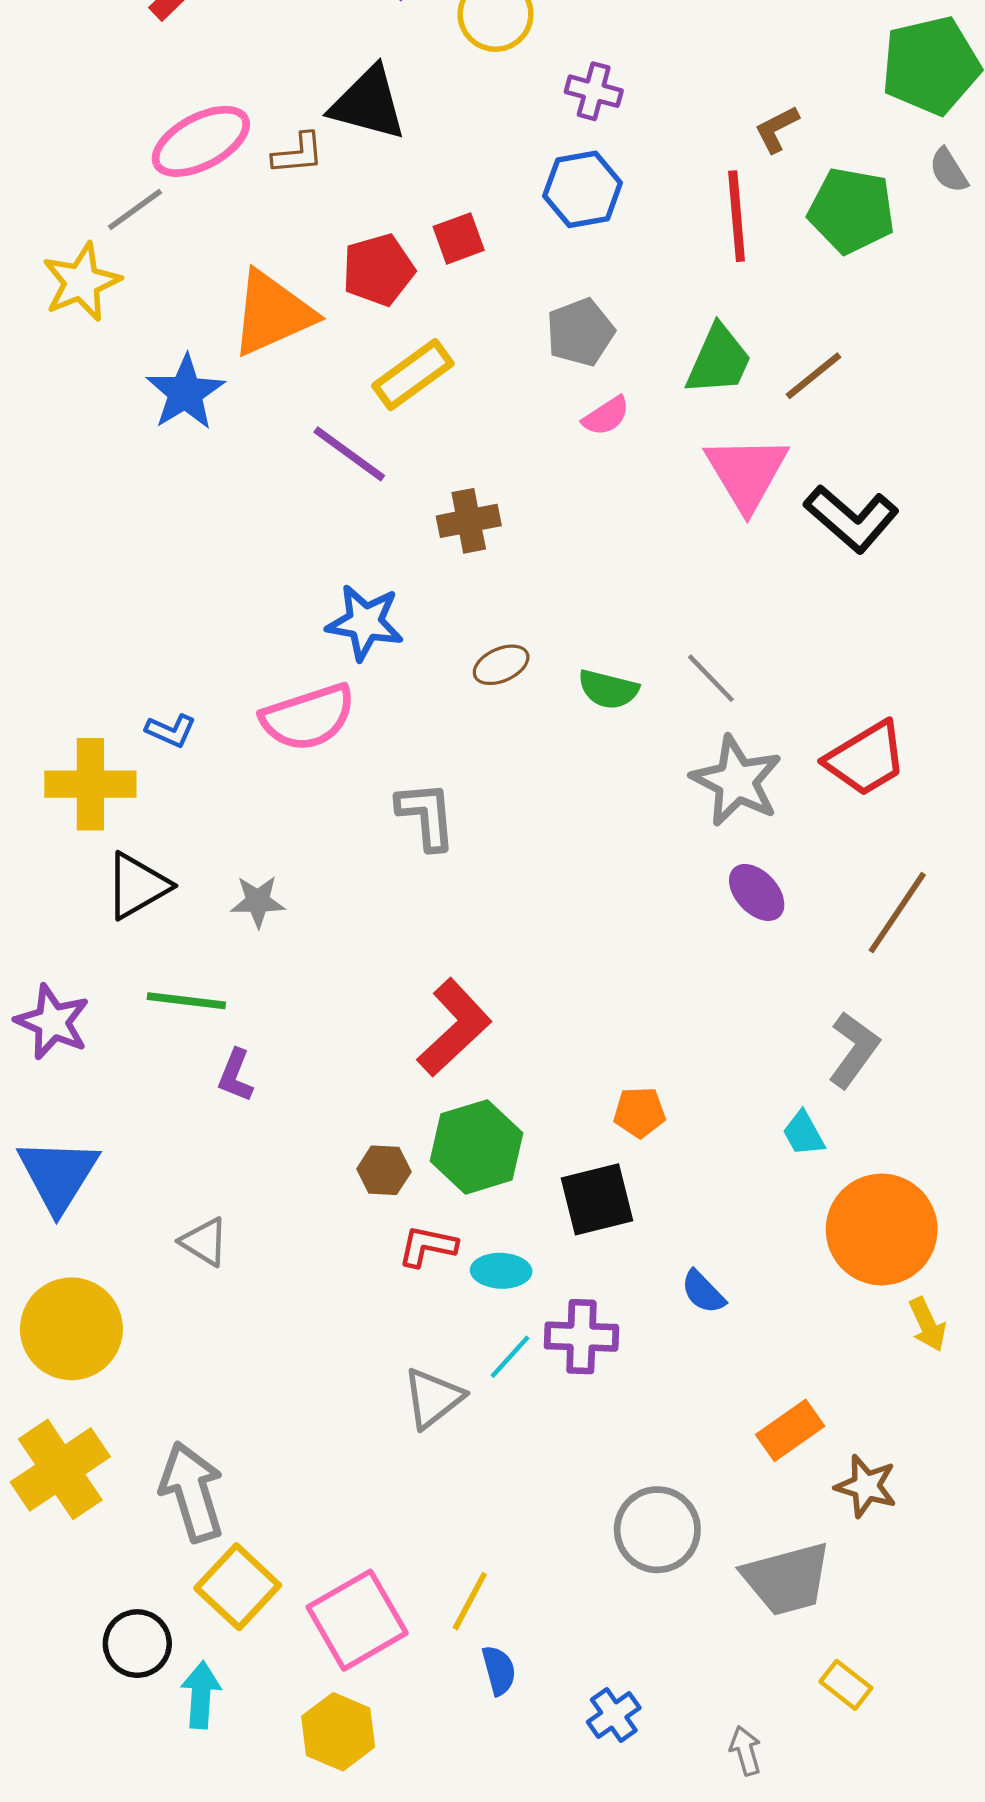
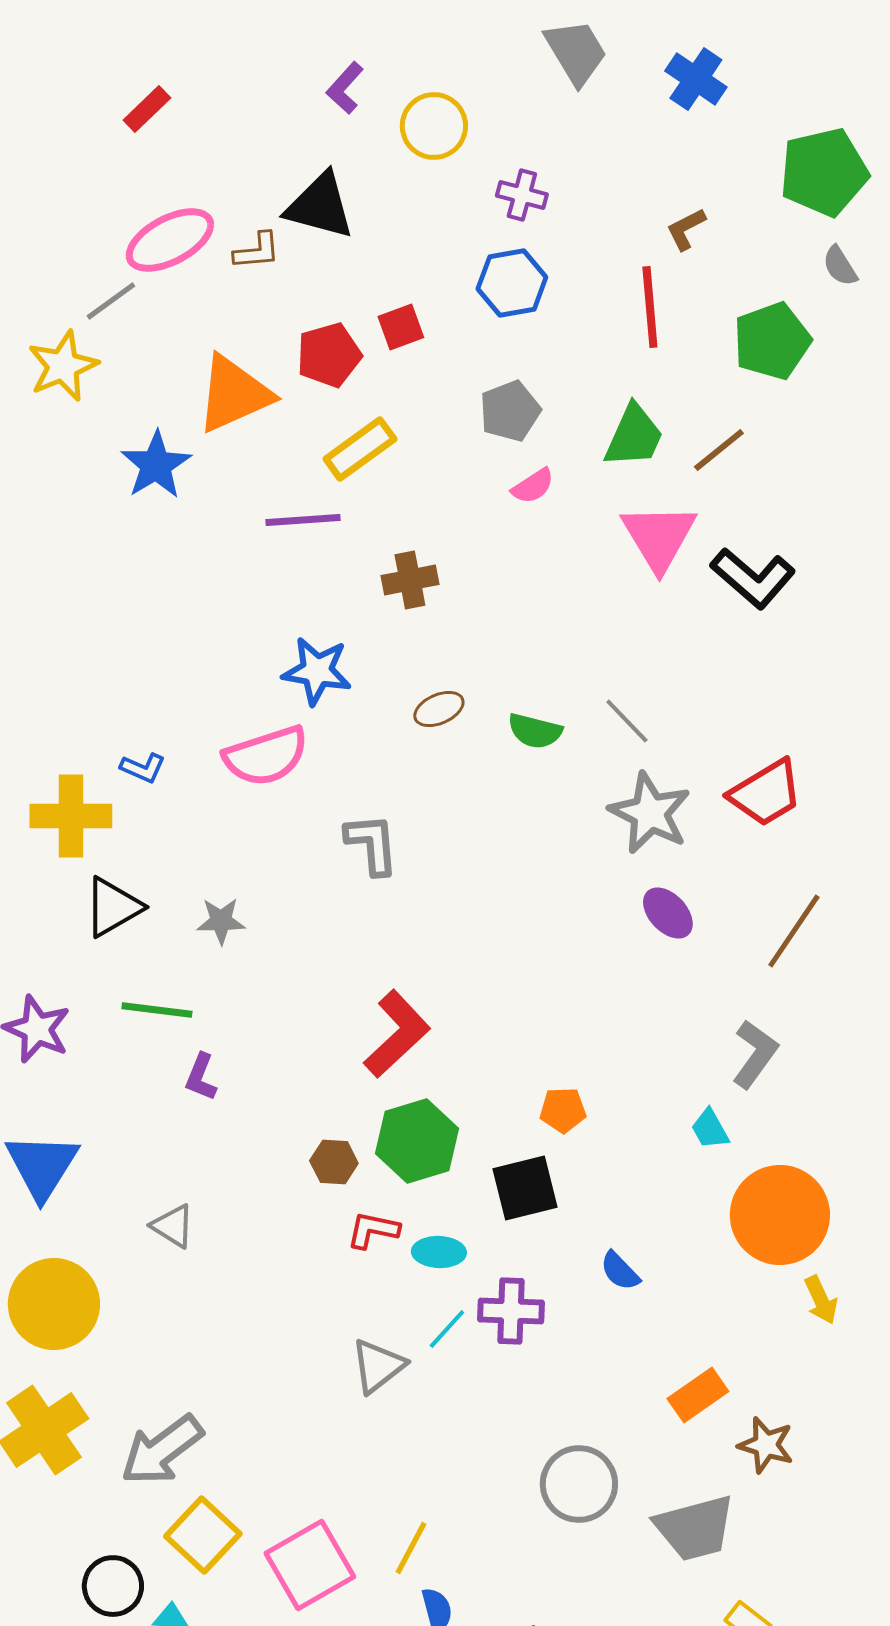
green pentagon: (852, 211) -> (772, 341), moved, turned -30
purple line: (349, 454) -> (303, 520), turned -40
gray arrow: (192, 1492) -> (162, 1450), turned -110

